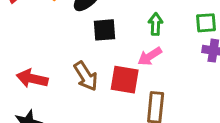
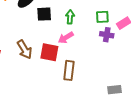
black square: (104, 30) -> (44, 14), moved

